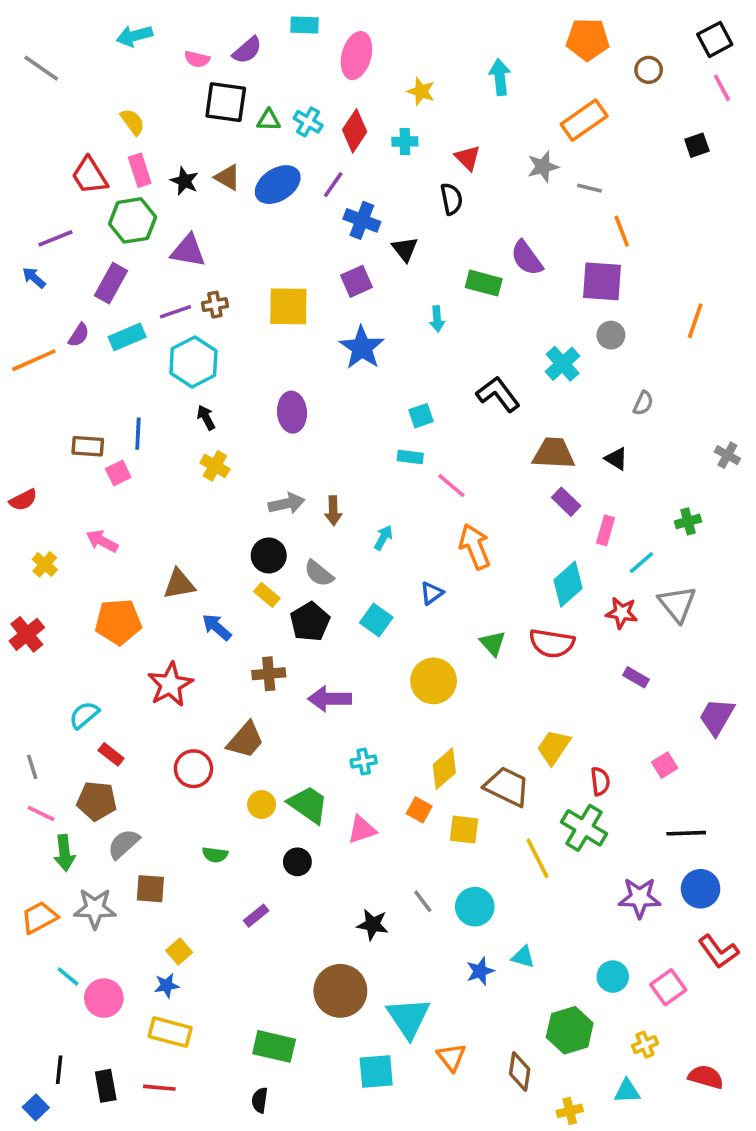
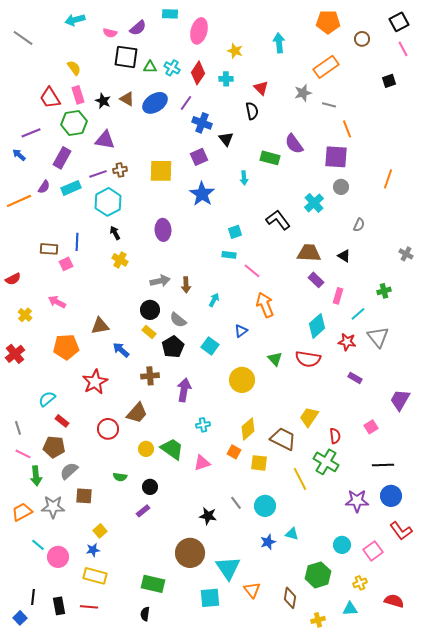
purple arrow: (330, 699) -> (184, 390), turned 100
black circle: (297, 862) -> (150, 487), moved

